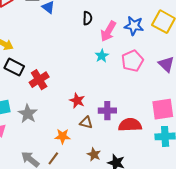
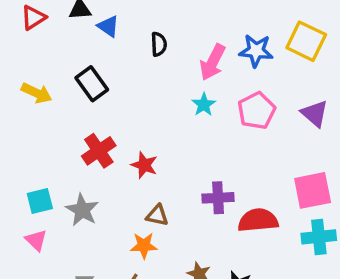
black semicircle: (87, 18) -> (159, 44), moved
black rectangle: (14, 67) -> (92, 84), moved, turned 30
red star: (77, 101) -> (144, 165), moved
brown triangle: (86, 123) -> (157, 215), moved

